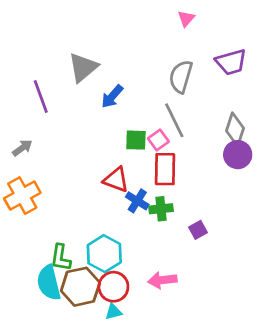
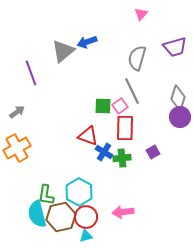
blue arrow: (112, 96) -> (87, 42), moved, turned 30
purple square: (198, 230) -> (153, 152), moved

